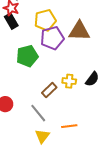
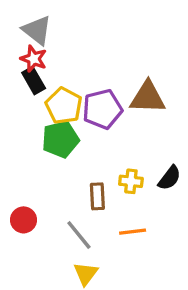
yellow pentagon: (45, 20) -> (64, 106), moved, turned -30
brown rectangle: (49, 90) -> (97, 196), turned -49
orange line: (69, 126) -> (133, 232), moved

